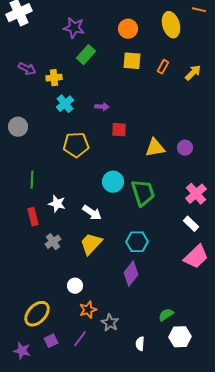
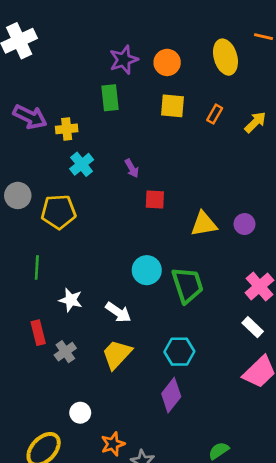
purple star: (74, 28) -> (124, 60), moved, turned -30
green rectangle: (86, 55) -> (110, 98), turned -48
purple arrow: (27, 69) -> (30, 117), size x1.4
purple arrow: (102, 107) -> (132, 168), turned 56
yellow pentagon: (76, 145) -> (58, 212), moved
red rectangle: (33, 217) -> (38, 333), moved
white circle: (75, 286) -> (80, 413), moved

